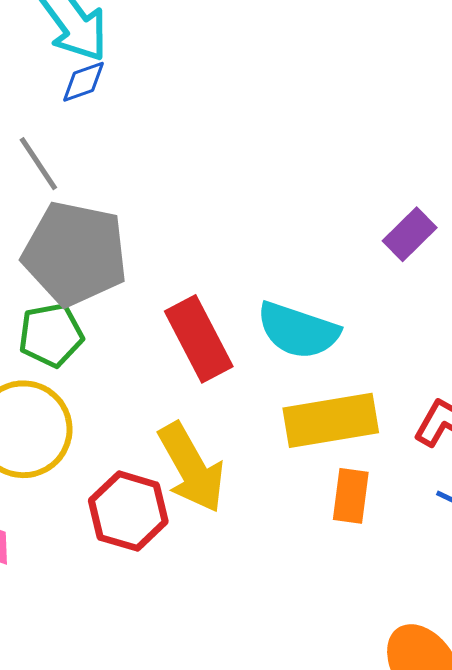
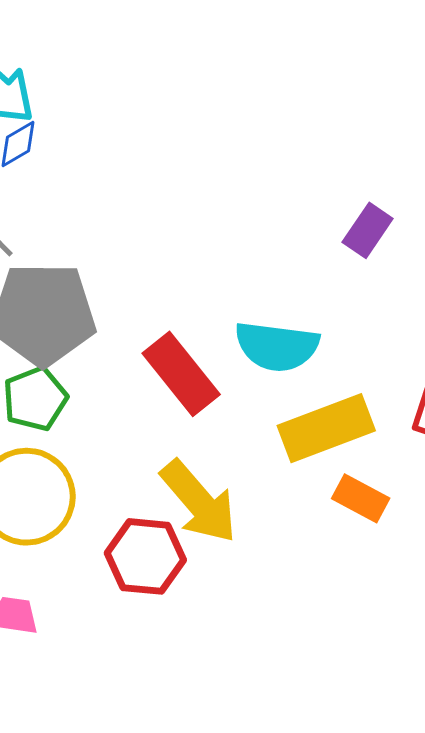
orange rectangle: (351, 496) -> (361, 498), turned -58

